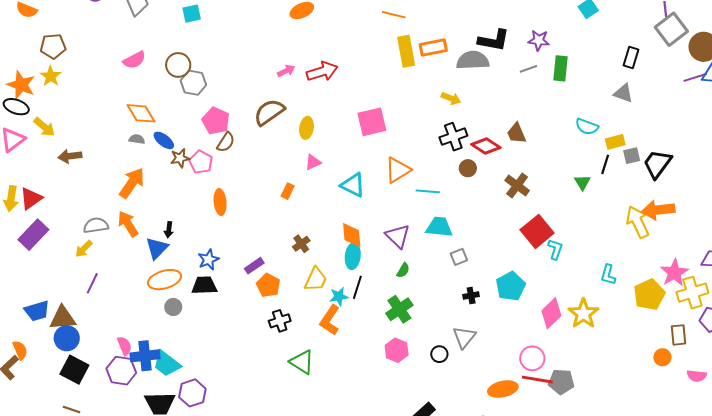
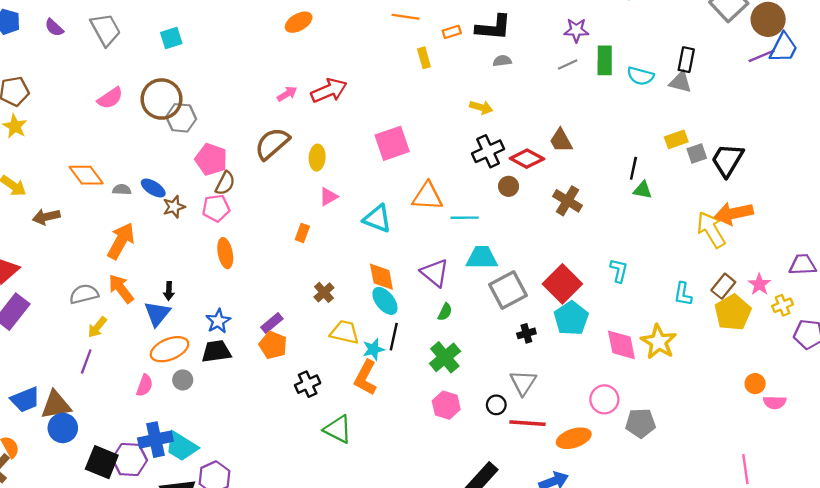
black L-shape: (494, 40) -> (493, 27), moved
orange rectangle: (433, 48) -> (452, 32), moved, size x0.6
yellow rectangle: (406, 51) -> (424, 58), size x0.6
black rectangle: (631, 58) -> (686, 60), moved
gray semicircle: (473, 60) -> (502, 61), size x0.5
brown circle: (178, 65) -> (161, 99), size x1.4
orange diamond: (141, 113) -> (86, 175), moved
cyan semicircle: (587, 127) -> (640, 76), moved
pink pentagon: (201, 162) -> (216, 208), moved, turned -30
black line: (605, 164) -> (633, 168), moved
orange triangle: (398, 170) -> (427, 196), turned 40
green triangle: (582, 182) -> (643, 190), turned -42
red square: (537, 231) -> (562, 284), moved
yellow arrow: (84, 249) -> (97, 327), moved
cyan ellipse: (353, 256) -> (385, 301), turned -40
gray square: (459, 257) -> (508, 290), size x1.8
pink star: (674, 273) -> (759, 284), size x0.7
yellow trapezoid: (316, 279) -> (345, 332), turned -96
orange pentagon: (268, 285) -> (273, 345), moved
yellow cross: (692, 293) -> (783, 305), size x0.6
pink diamond: (551, 313) -> (621, 345), turned -52
brown rectangle: (679, 335) -> (723, 286), moved, turned 50
pink semicircle: (124, 346) -> (145, 385), moved, turned 48
black square: (74, 370) -> (102, 462), moved
pink semicircle: (697, 376) -> (775, 402), moved
red line: (537, 380) -> (527, 423), moved

